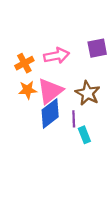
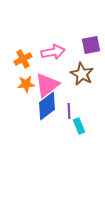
brown star: (88, 93) -> (82, 74), moved

